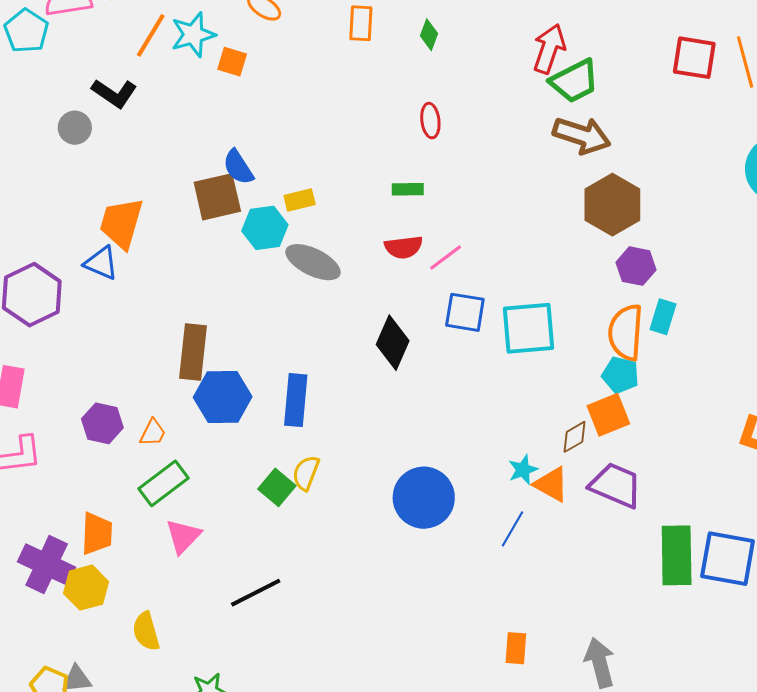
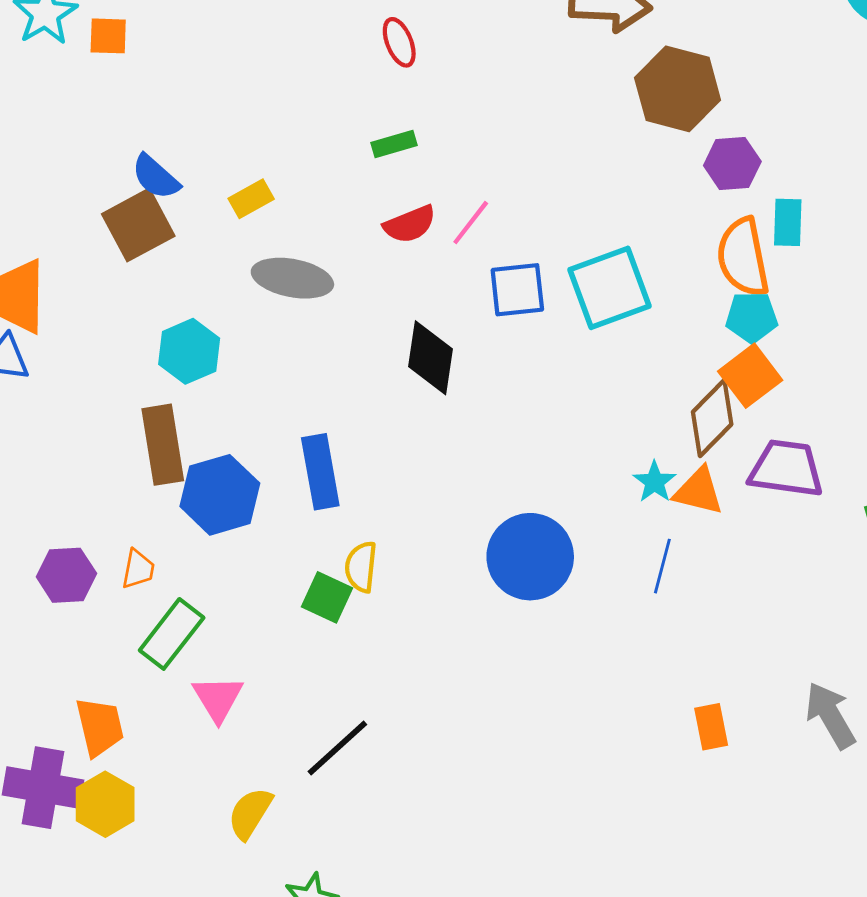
cyan hexagon: (265, 228) -> (189, 351), moved
brown diamond: (574, 437) -> (712, 418), size x1.6
yellow semicircle: (146, 631) -> (250, 813), moved, turned 63

